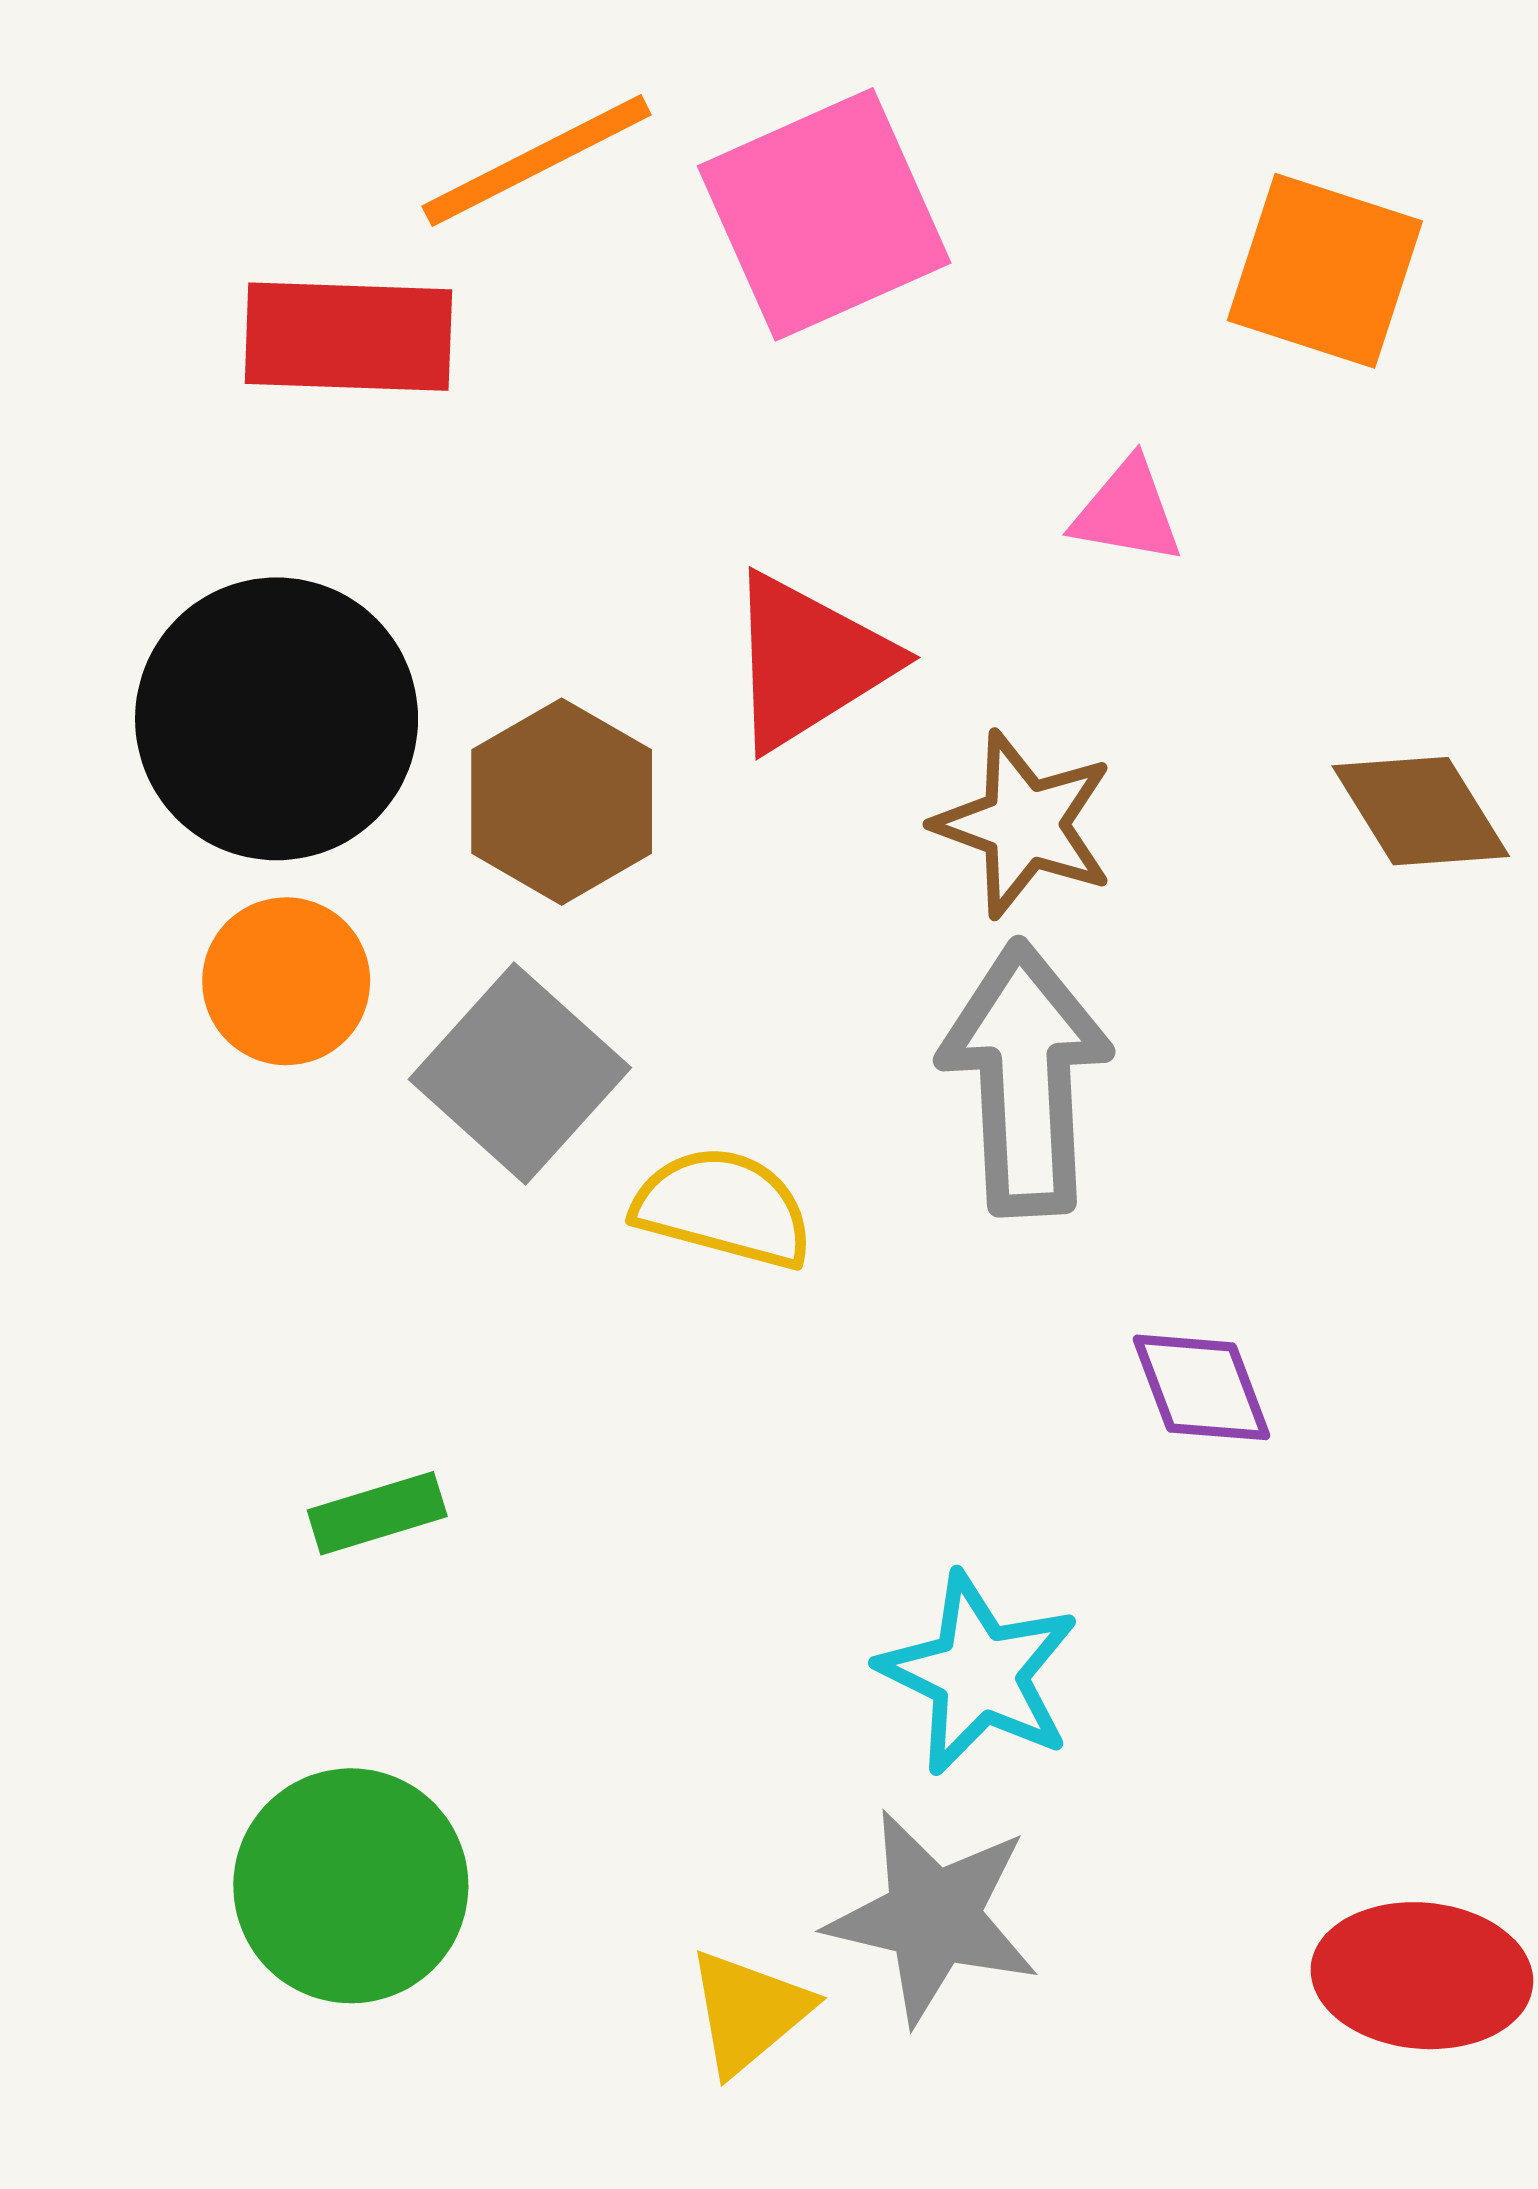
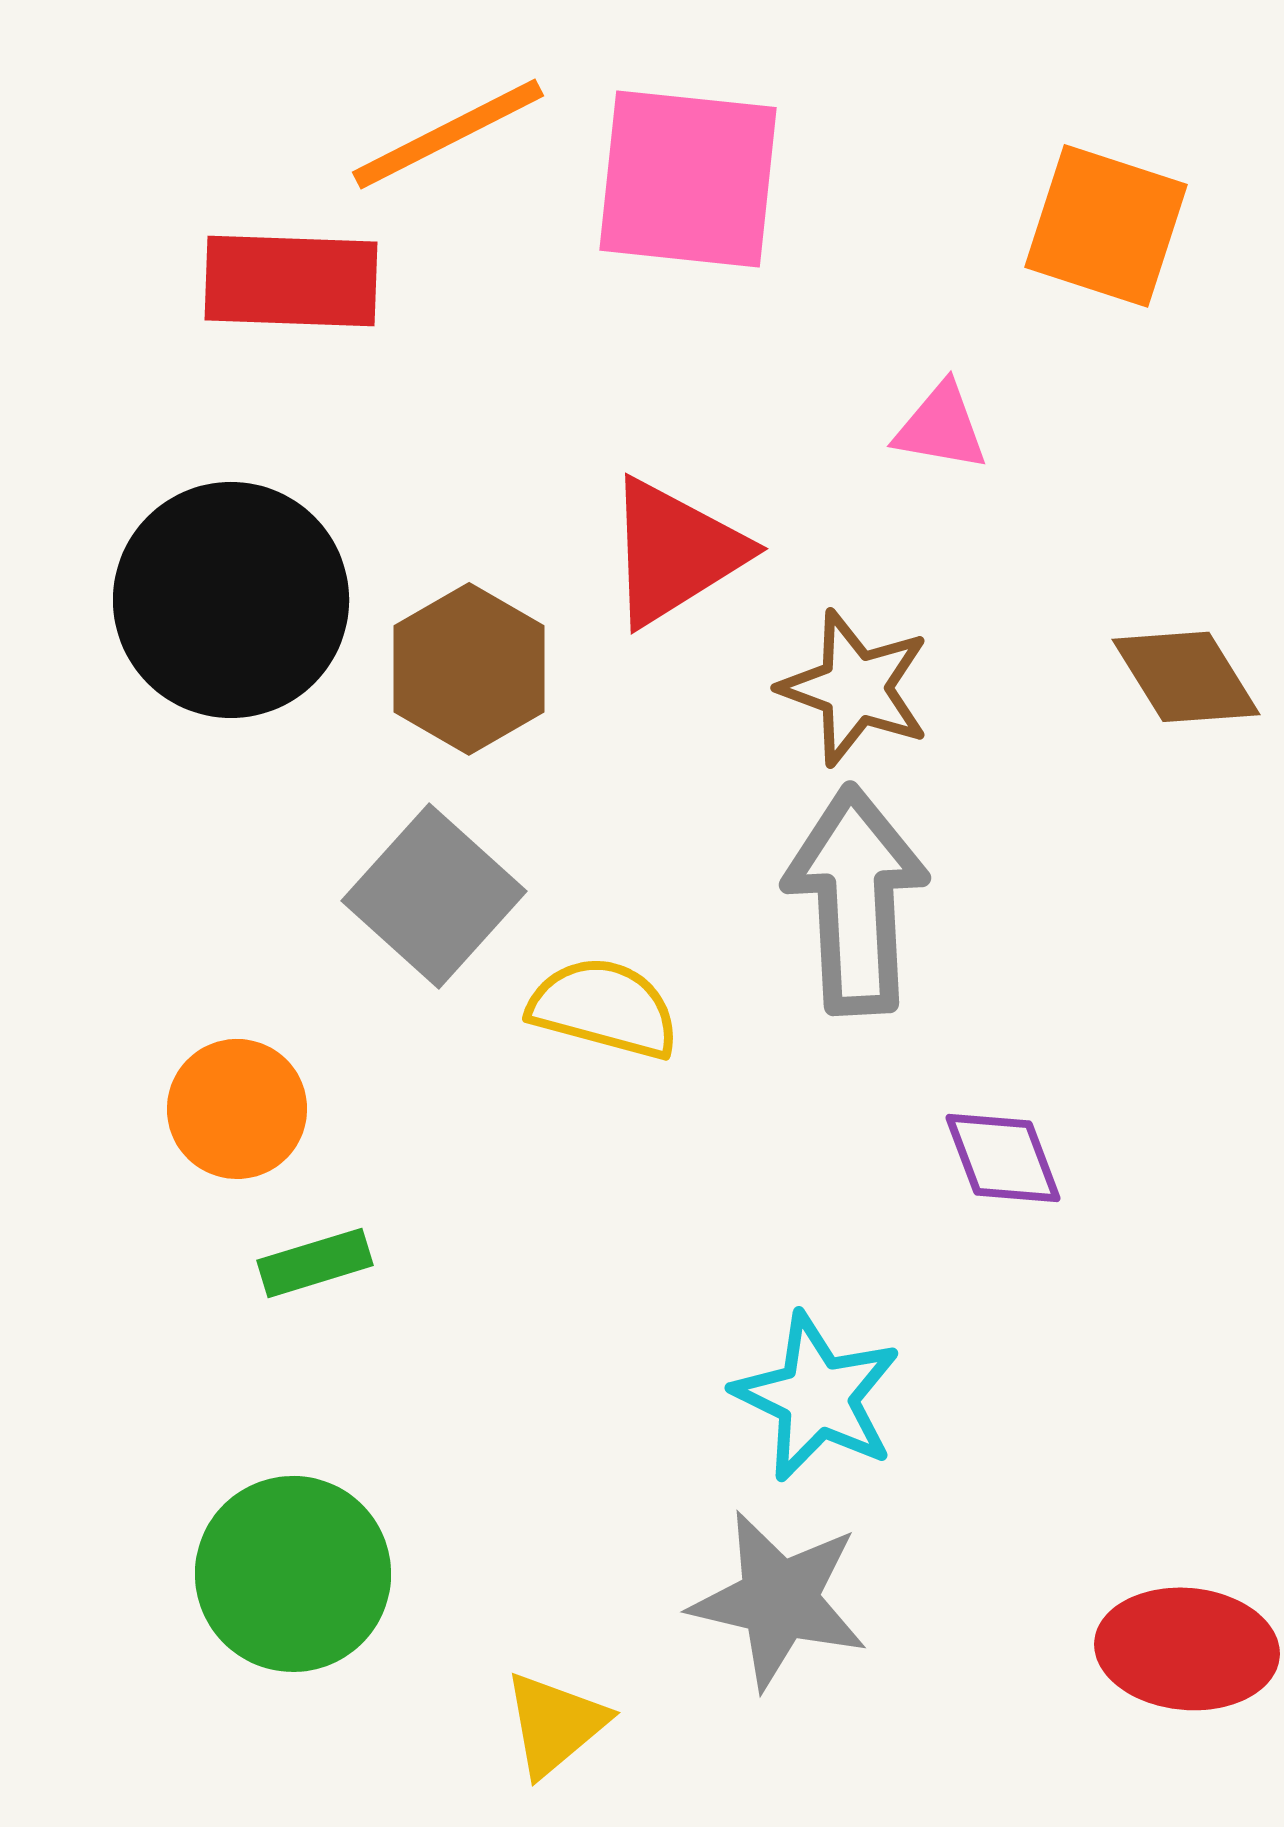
pink square: (824, 214) -> (688, 179), turned 30
orange circle: (286, 981) -> (237, 1109), moved
yellow triangle: (749, 2012) -> (555, 1724), moved

